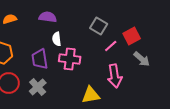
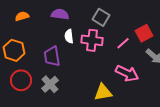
gray square: (99, 26) -> (101, 17), moved
pink cross: (70, 59) -> (92, 40), moved
pink arrow: (115, 76) -> (127, 73), turned -55

